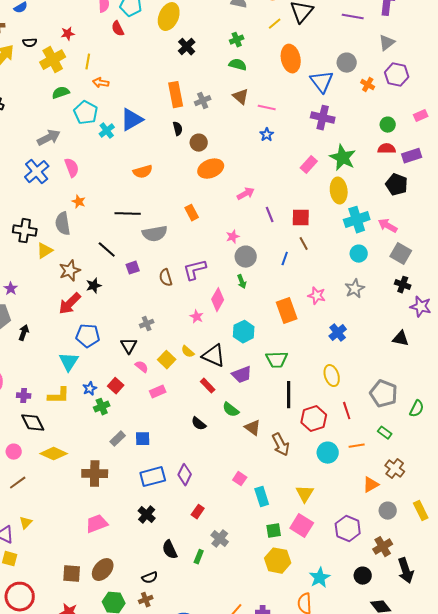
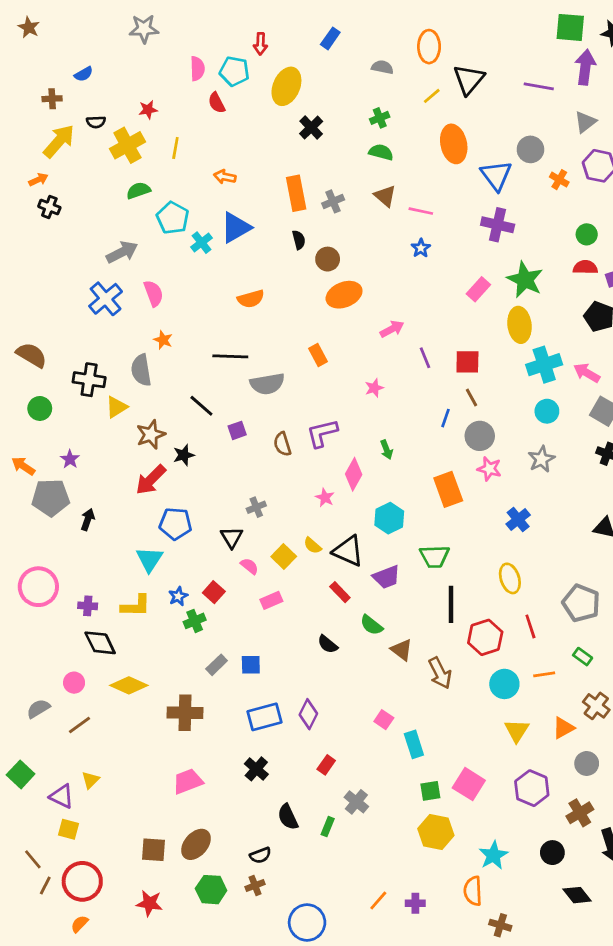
orange arrow: (101, 83) -> (225, 177), moved
gray circle: (246, 257) -> (480, 436), moved
yellow triangle: (305, 494) -> (517, 731), moved

